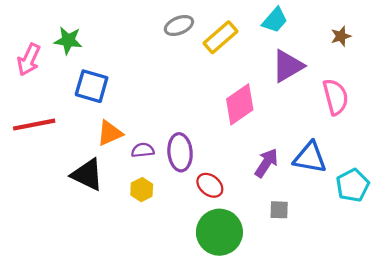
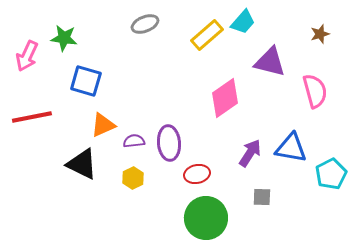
cyan trapezoid: (275, 20) -> (243, 22), moved
gray ellipse: (179, 26) -> (145, 24), moved
purple triangle: (288, 66) -> (270, 62), turned 44
red ellipse: (210, 185) -> (197, 174), turned -50

